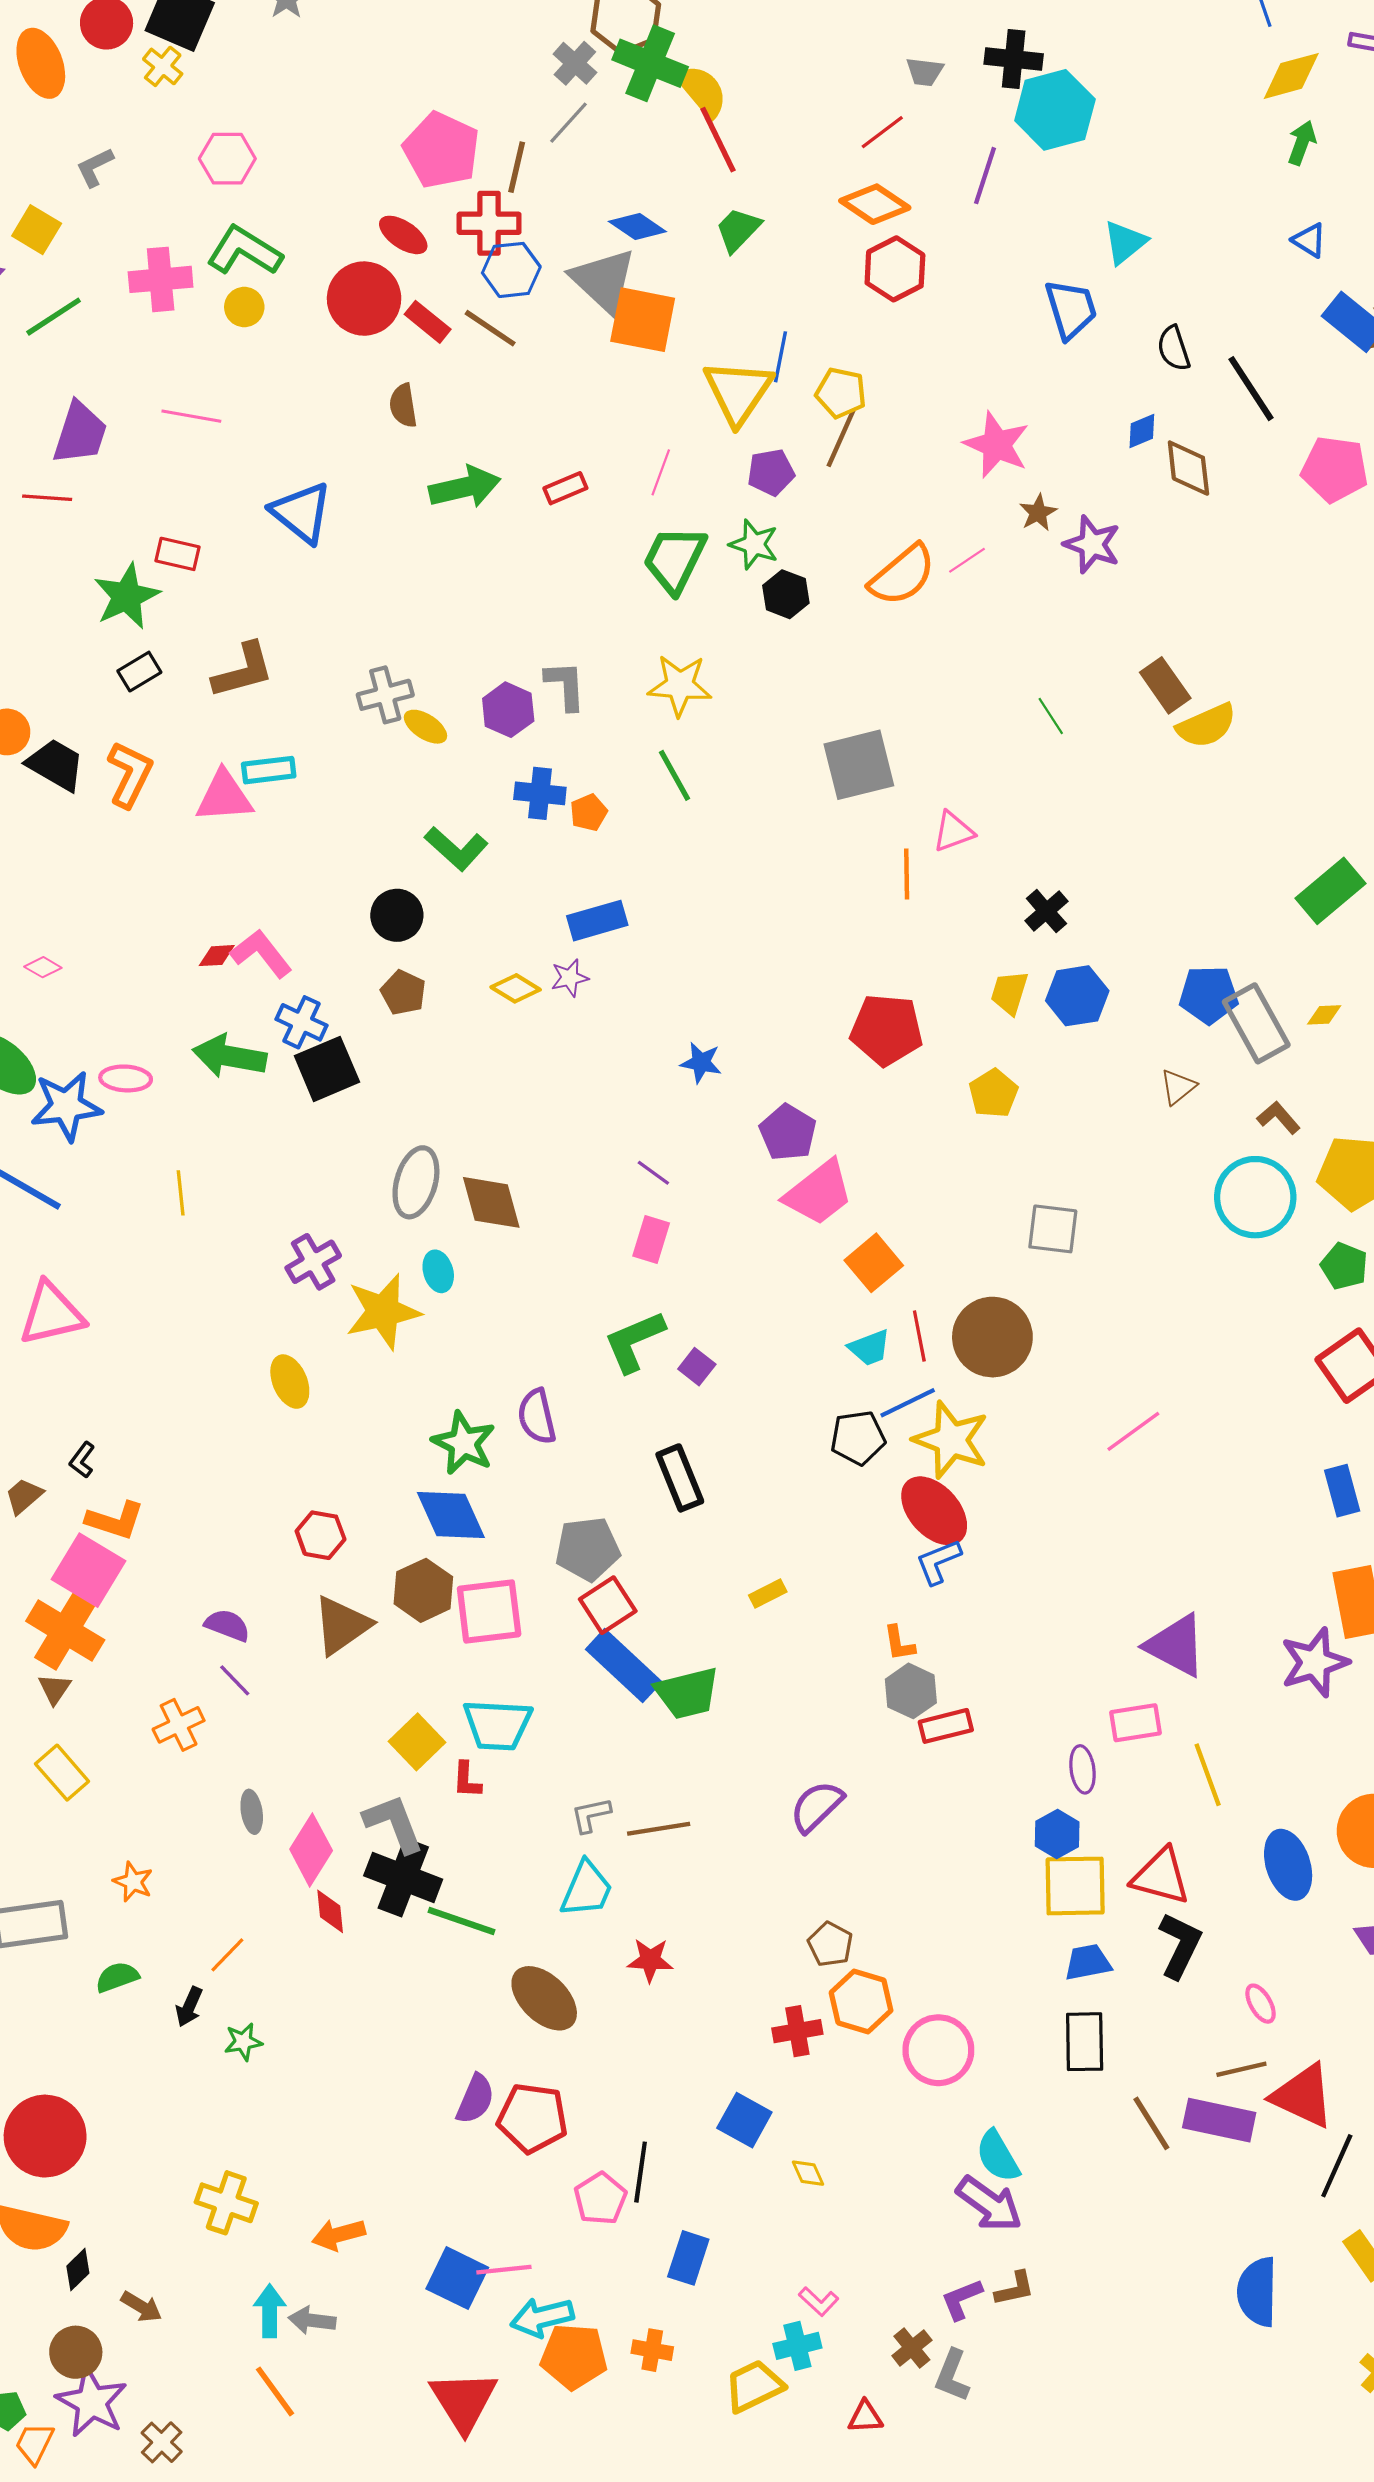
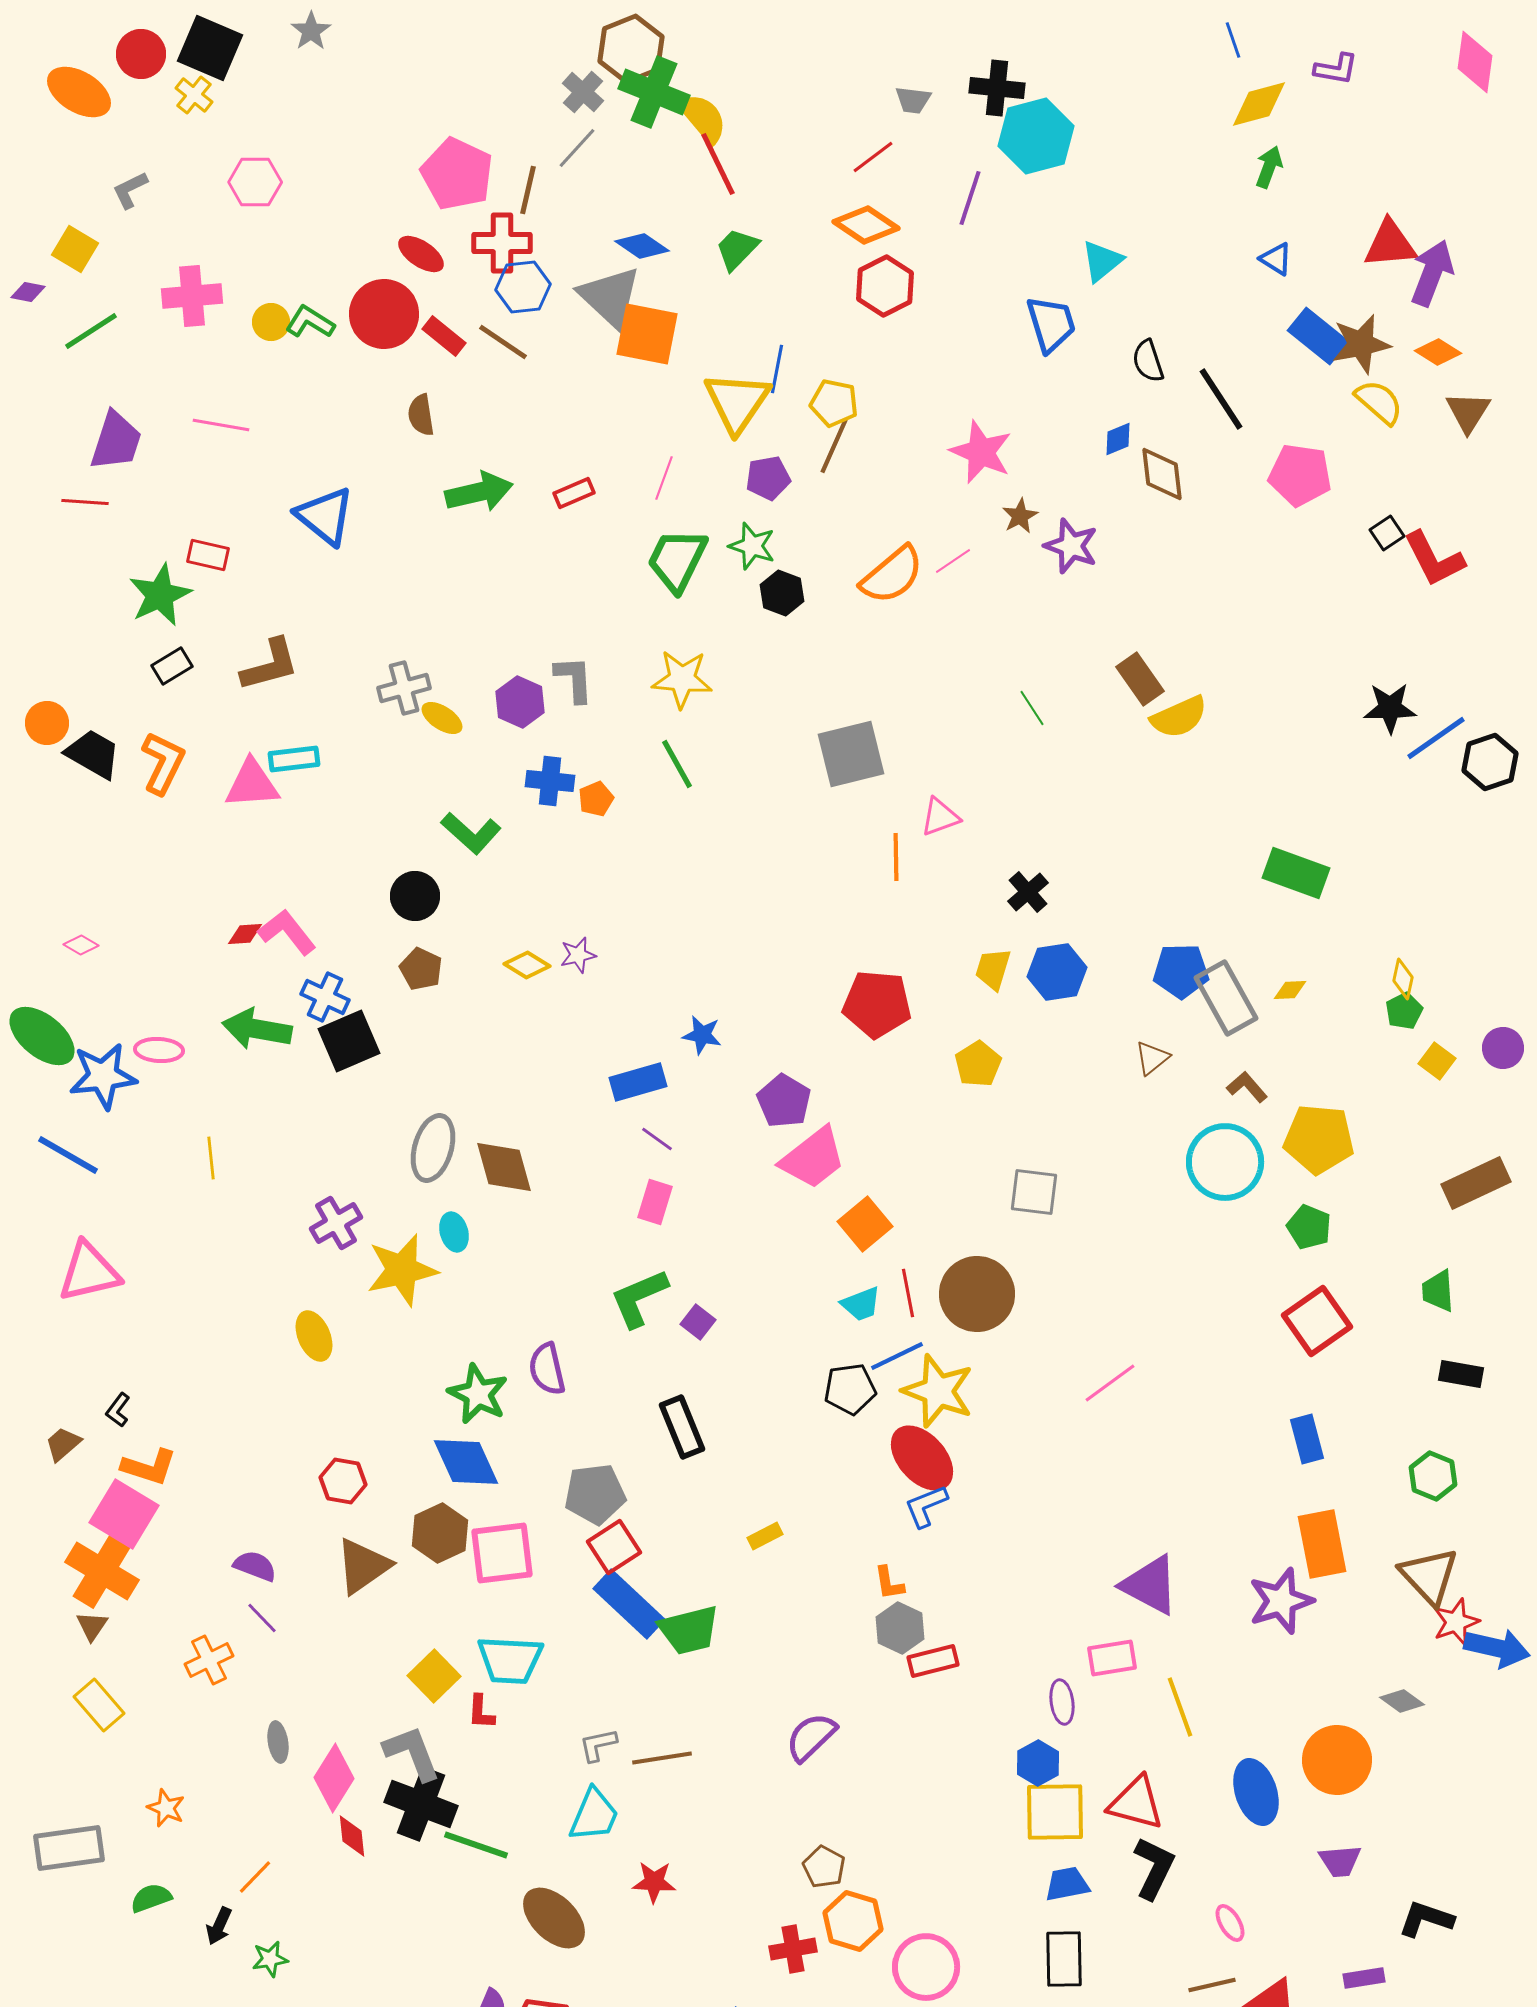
orange ellipse: (41, 63) -> (79, 92), turned -38
green L-shape: (244, 251) -> (310, 322), moved, size x0.7
green rectangle: (1330, 891) -> (1296, 873), turned 60
blue rectangle: (597, 921) -> (638, 1082), moved

